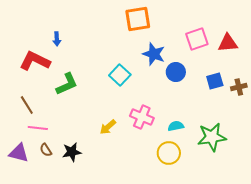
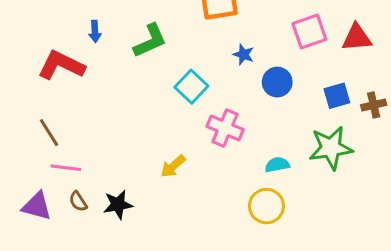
blue star: (154, 54) -> (243, 54), size x0.6
green L-shape: (67, 84) -> (150, 41), moved
pink cross: (142, 117) -> (225, 128), moved
green star: (212, 137) -> (331, 148), moved

